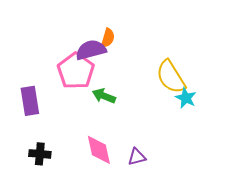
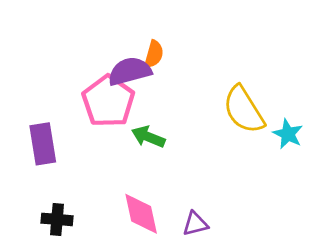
cyan star: (186, 98) -> (288, 134), moved

